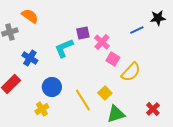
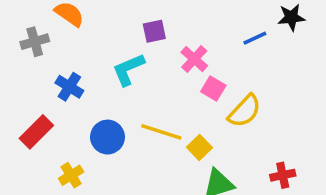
purple square: (83, 33) -> (154, 31), moved
yellow line: (83, 100) -> (161, 132), moved, turned -40
yellow cross: (42, 109) -> (71, 175), moved
red cross: (153, 109) -> (283, 175), turned 32

